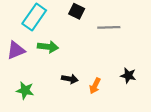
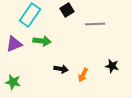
black square: (77, 11) -> (67, 10), turned 32
green star: (25, 90) -> (13, 82), moved

